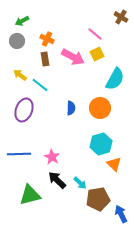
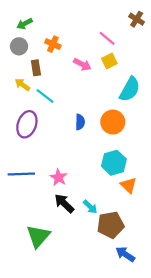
pink arrow: (73, 57) -> (82, 64), size x0.7
brown rectangle: (45, 59) -> (36, 68), moved
green triangle: (30, 195) -> (38, 236), moved, turned -35
blue arrow: (121, 214) -> (125, 254), moved, turned -30

